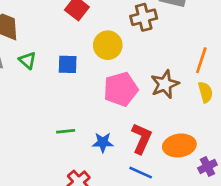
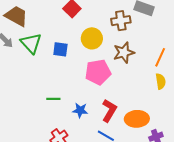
green triangle: (28, 60) -> (31, 43), size x1.6
brown star: (165, 84) -> (124, 53), moved

